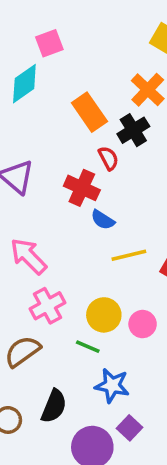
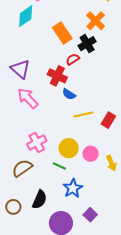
red semicircle: (108, 158) -> (73, 59), turned -96
pink arrow: (28, 256) -> (28, 98), moved
blue star: (112, 385) -> (73, 188), turned 30
purple square: (129, 428) -> (90, 215), moved

